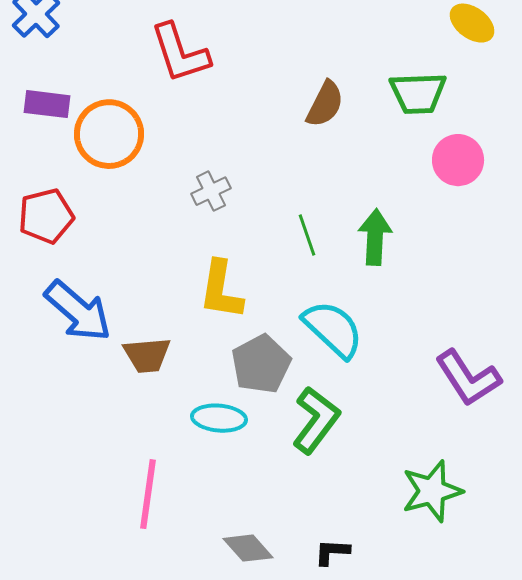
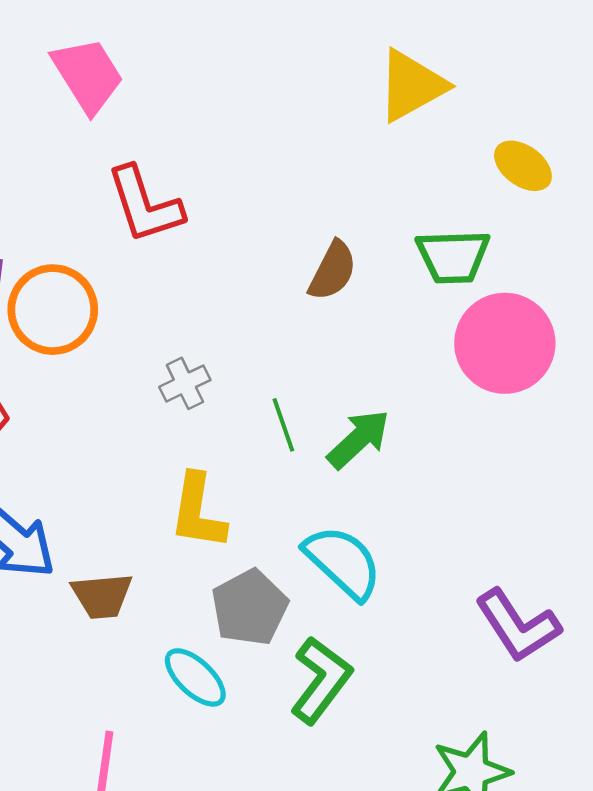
pink circle: (458, 160) -> (505, 343), size x1.5
green line: (307, 235) -> (283, 425), moved
green arrow: (375, 237) -> (358, 439), moved, turned 44
cyan ellipse: (219, 418) -> (195, 677), turned 38

